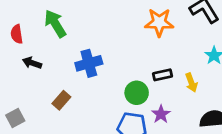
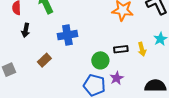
black arrow: (32, 63) -> (26, 30), turned -104
yellow arrow: (191, 83) -> (142, 49), moved

